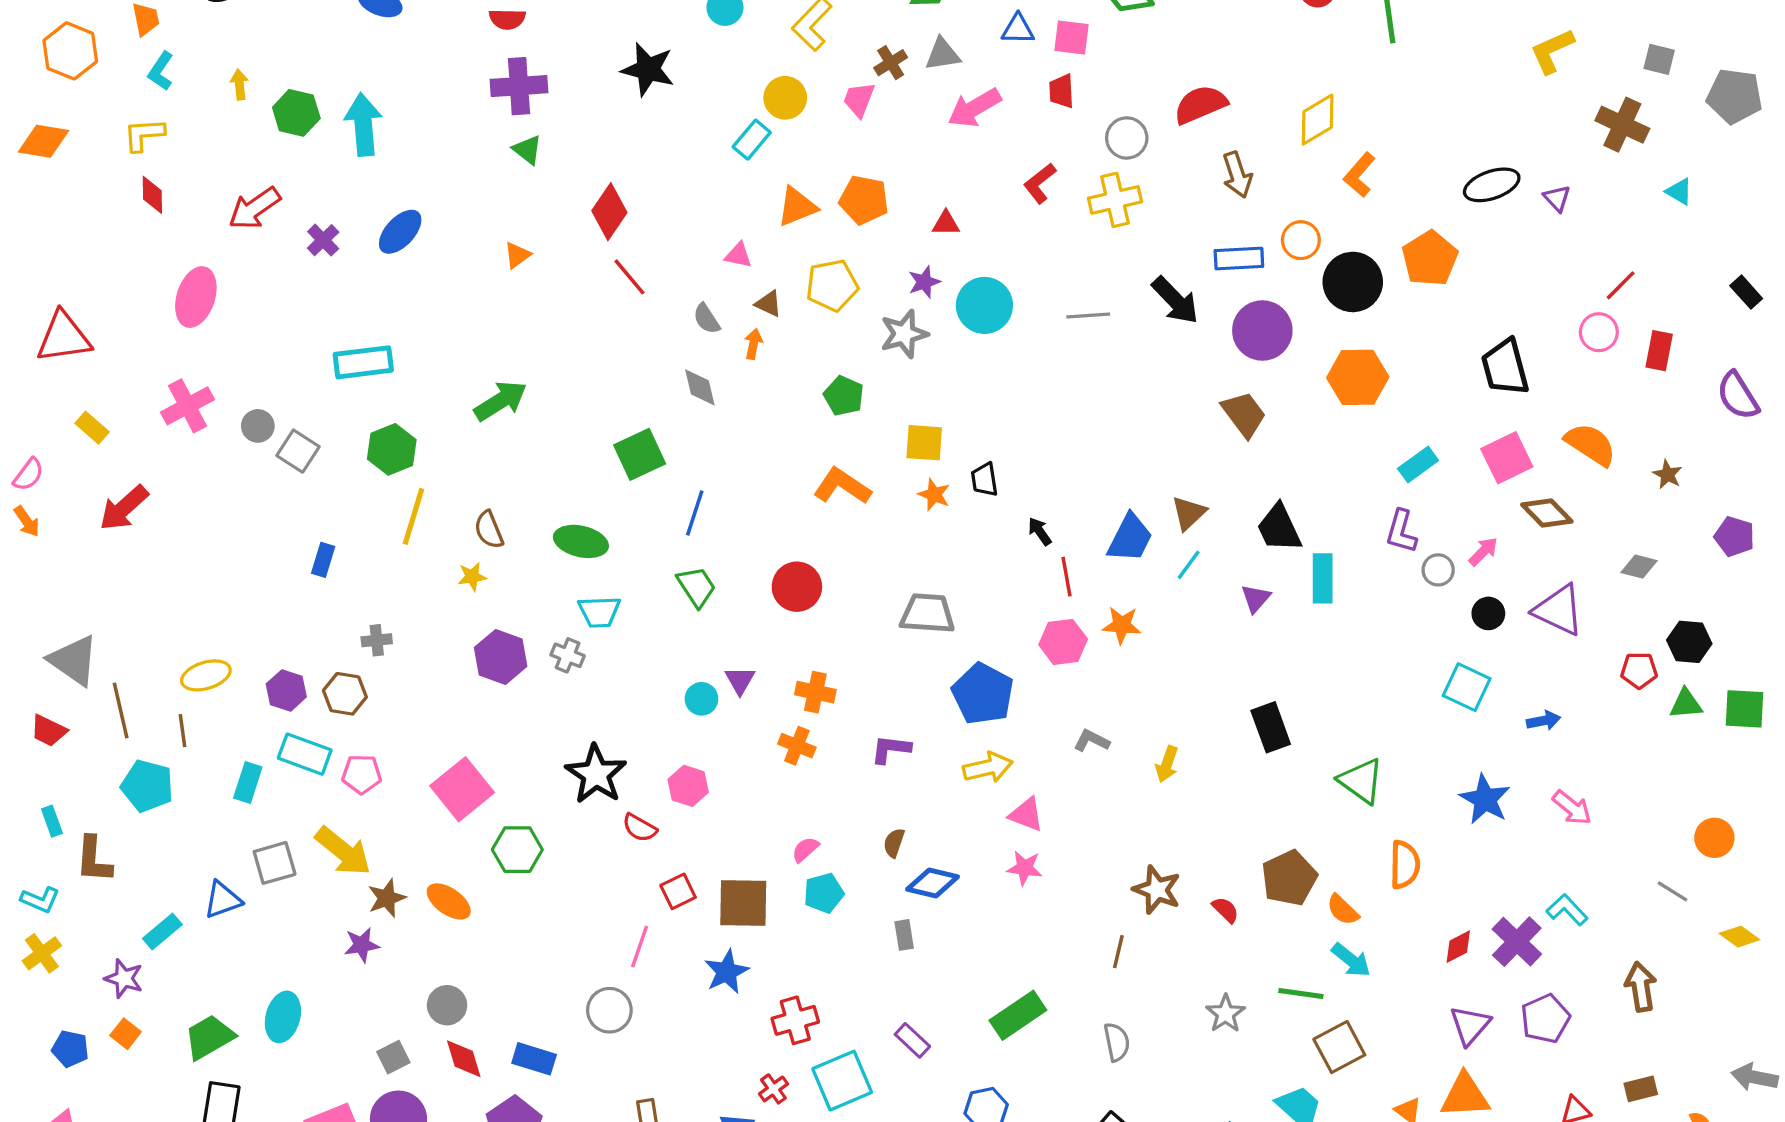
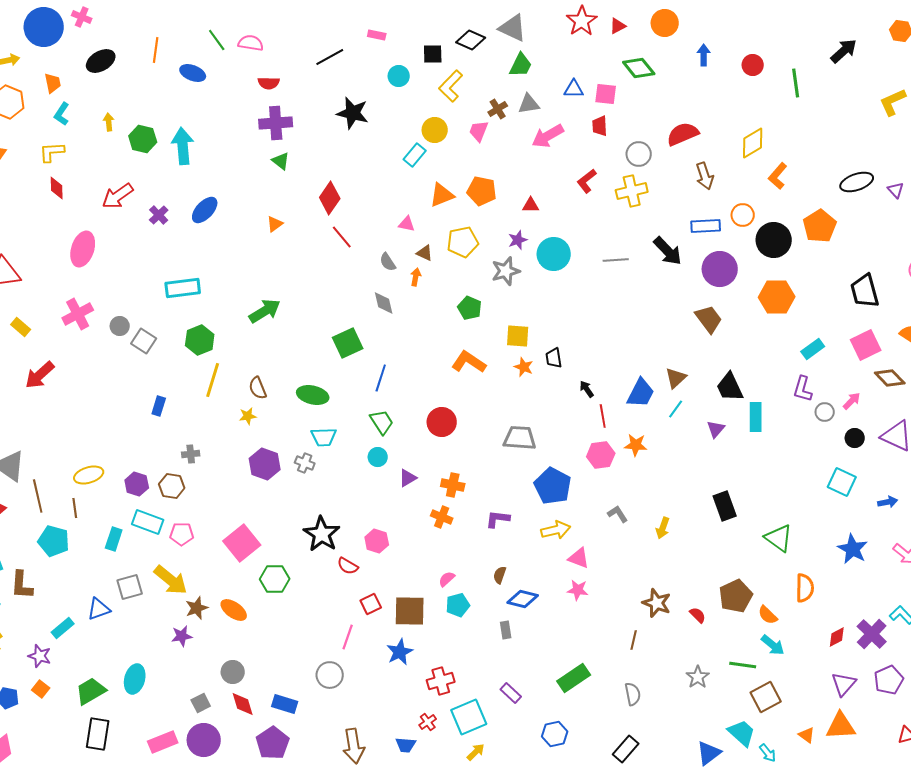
purple triangle: (740, 680) -> (408, 478), turned 30
cyan circle: (701, 699) -> (378, 457), moved
gray L-shape: (1092, 741) -> (618, 514), turned 30

